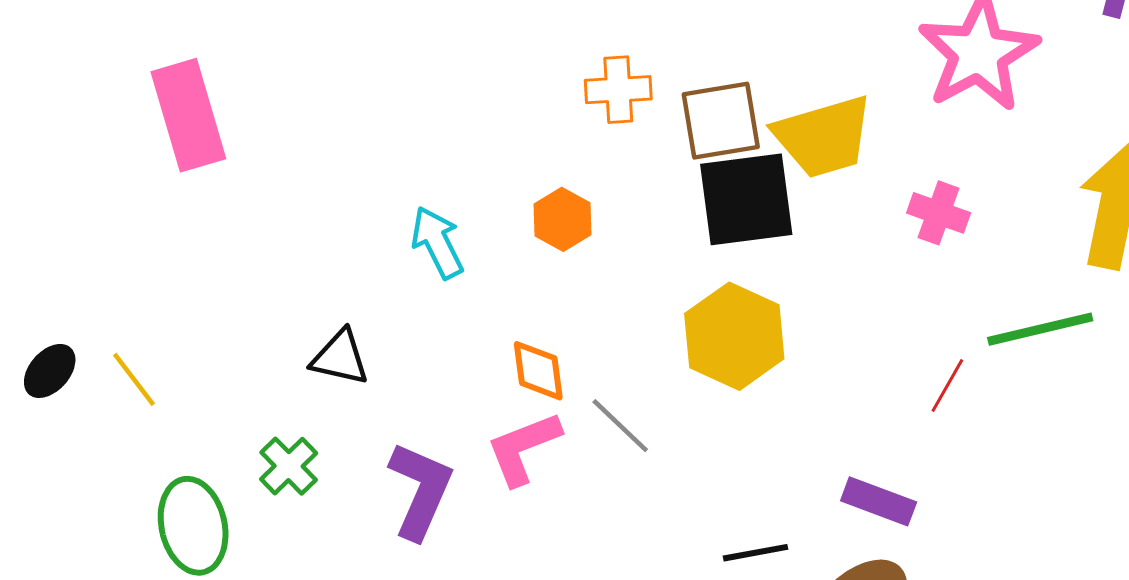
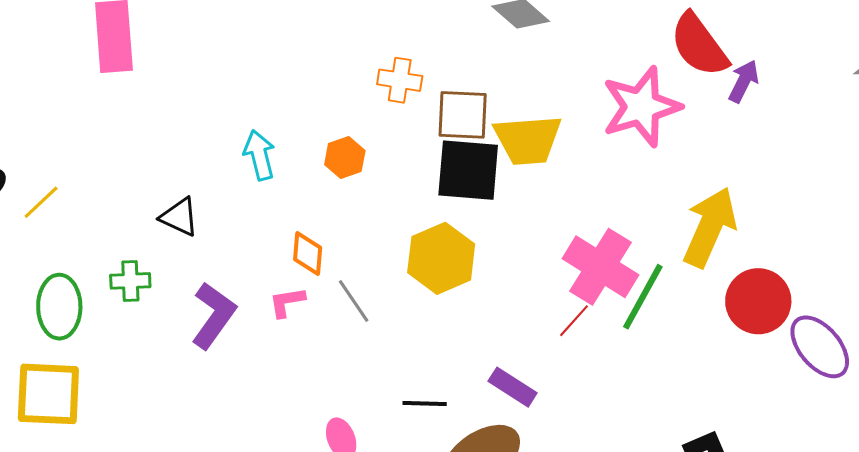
pink cross: (939, 213) -> (600, 267), moved, size x1.8
green line: (1040, 329) -> (643, 297), turned -60
yellow line: (134, 379) -> (41, 202), turned 72
pink L-shape: (523, 448) -> (287, 302), size x0.7
green cross: (289, 466) -> (130, 281), turned 30

